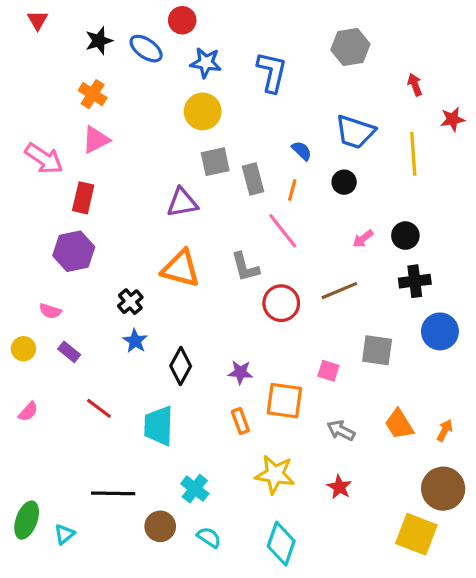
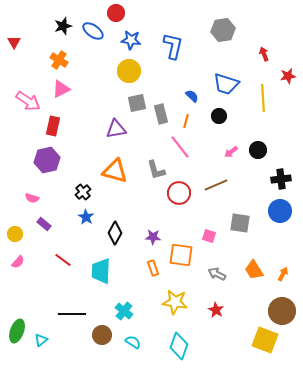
red triangle: (38, 20) -> (14, 42), moved
black cross: (415, 281) -> (281, 179), moved
yellow circle: (23, 349) -> (15, 234), moved

